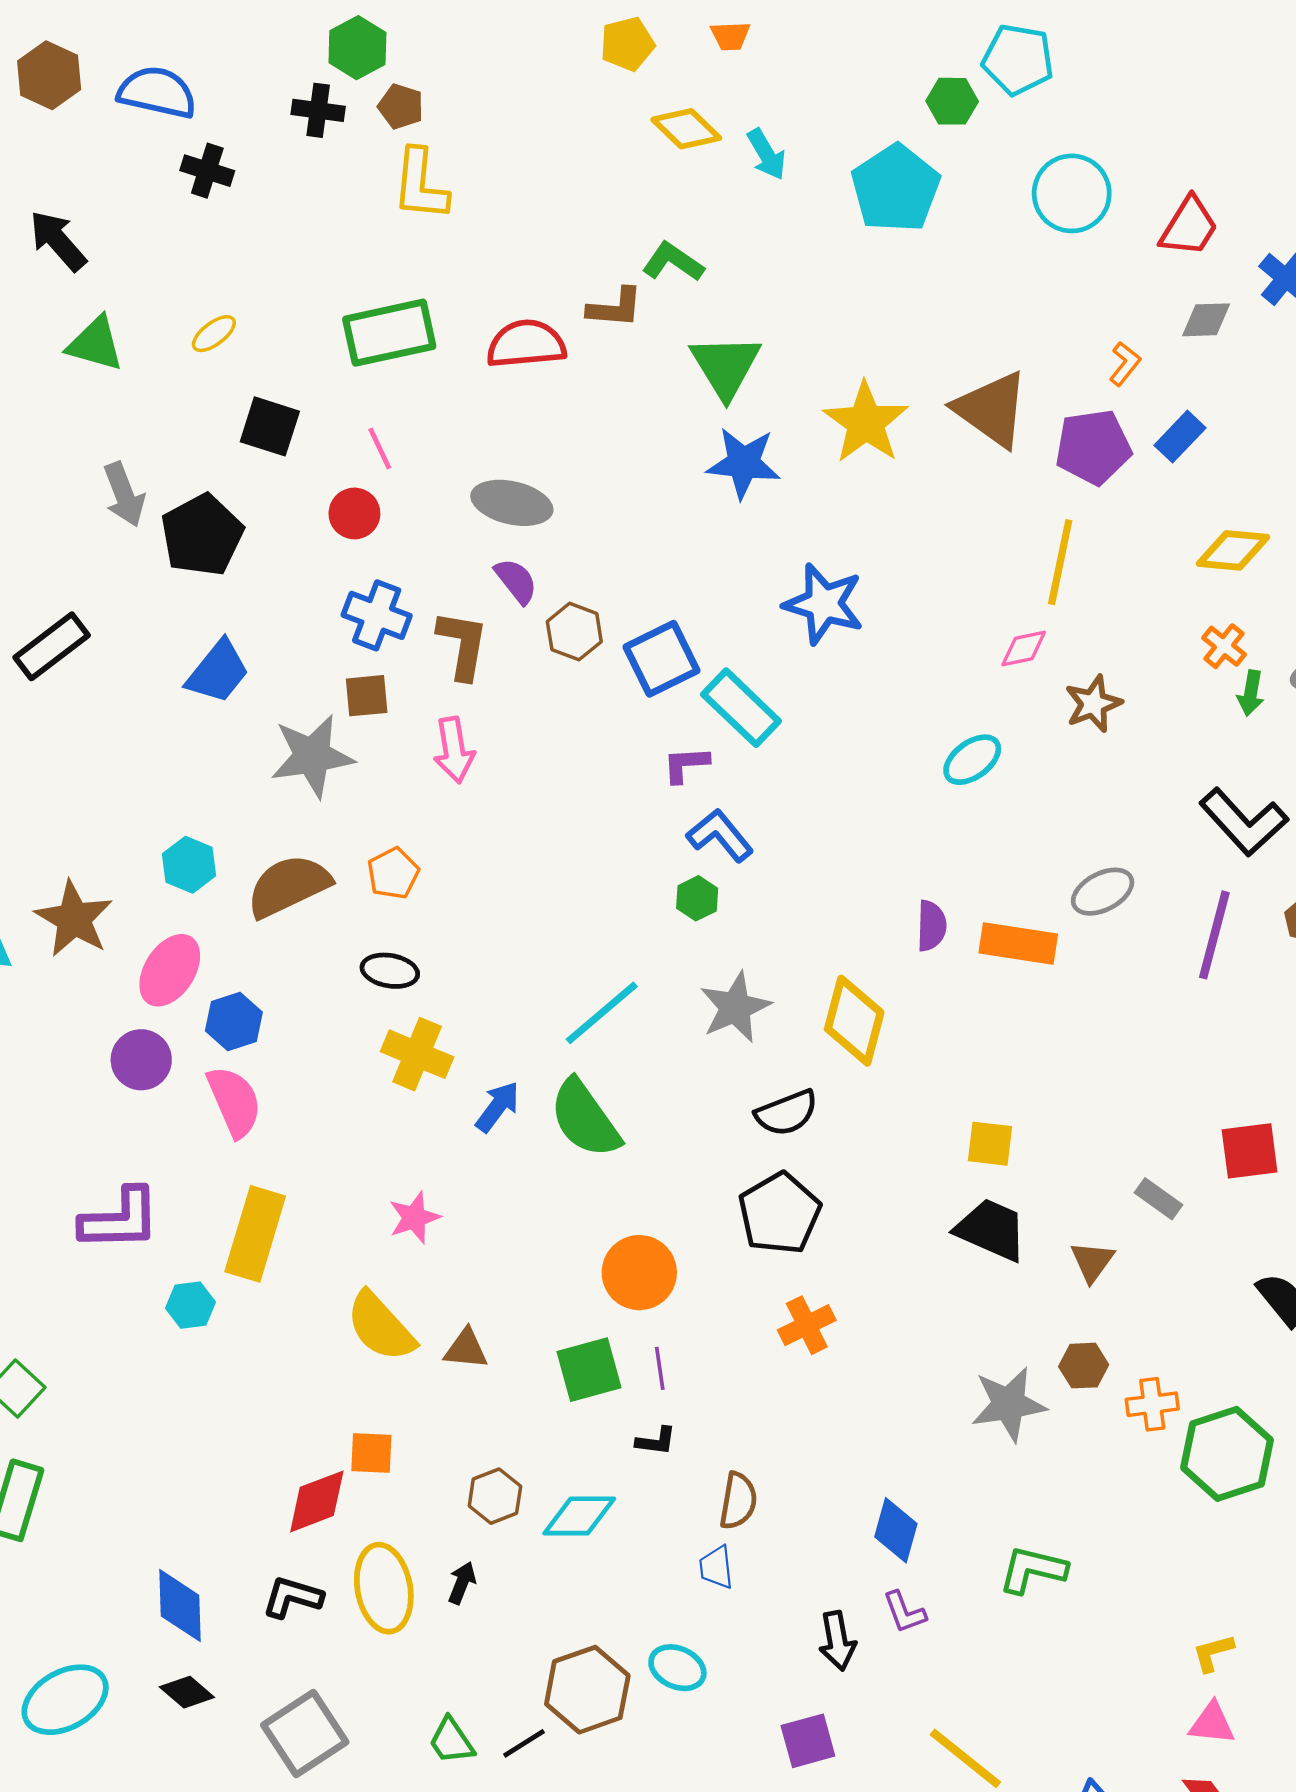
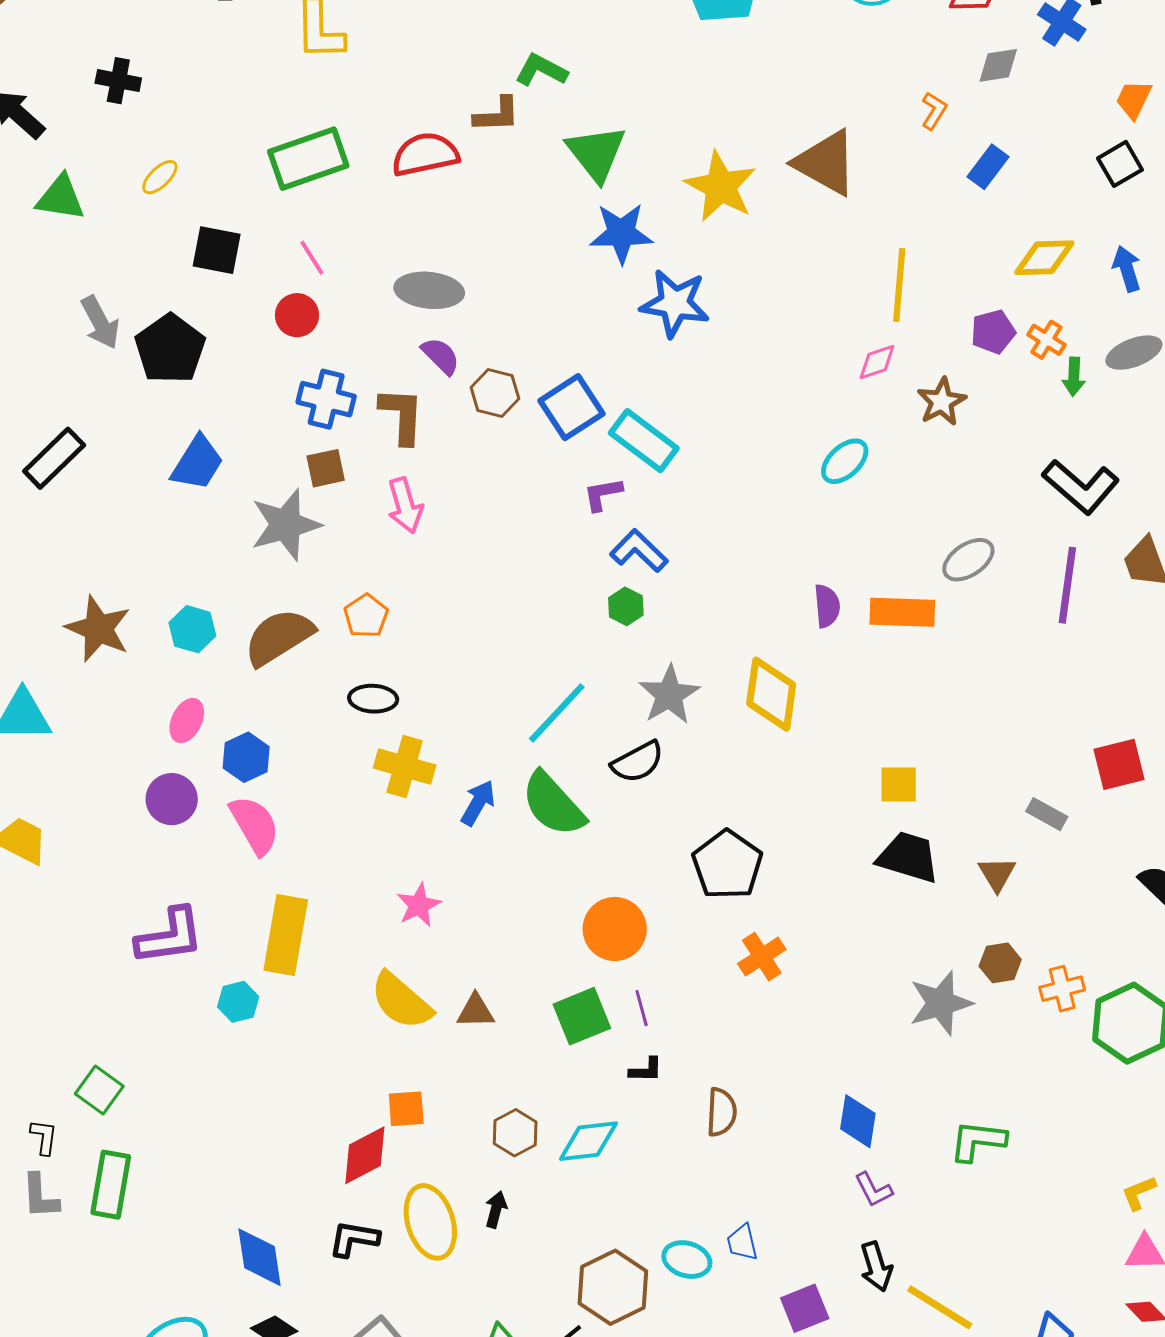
black cross: (207, 171) -> (118, 81), moved
purple pentagon: (1093, 447) -> (993, 332), moved, size x0.7
blue star: (824, 604) -> (675, 303), moved
brown star: (74, 919) -> (98, 629), moved
pink ellipse: (170, 970) -> (187, 720), size x0.7
black semicircle: (787, 1113) -> (638, 762), moved
blue trapezoid: (716, 1567) -> (742, 1242), moved
black arrow: (837, 1641) -> (876, 1267), moved

